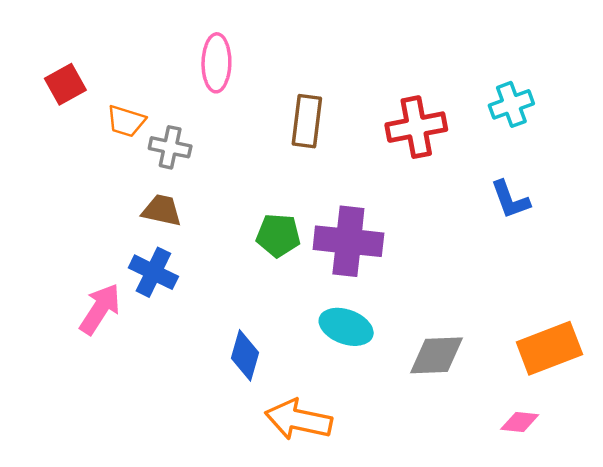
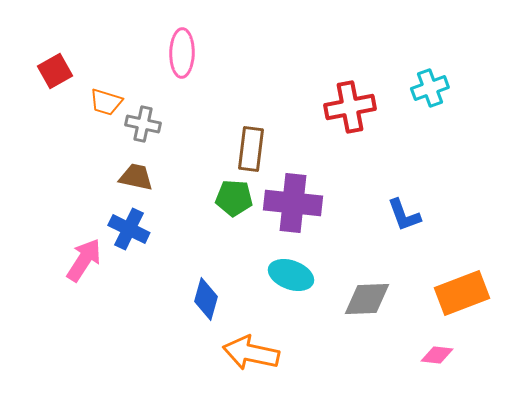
brown rectangle: (307, 121) -> (251, 149), moved
blue L-shape: (510, 200) -> (404, 215), moved

